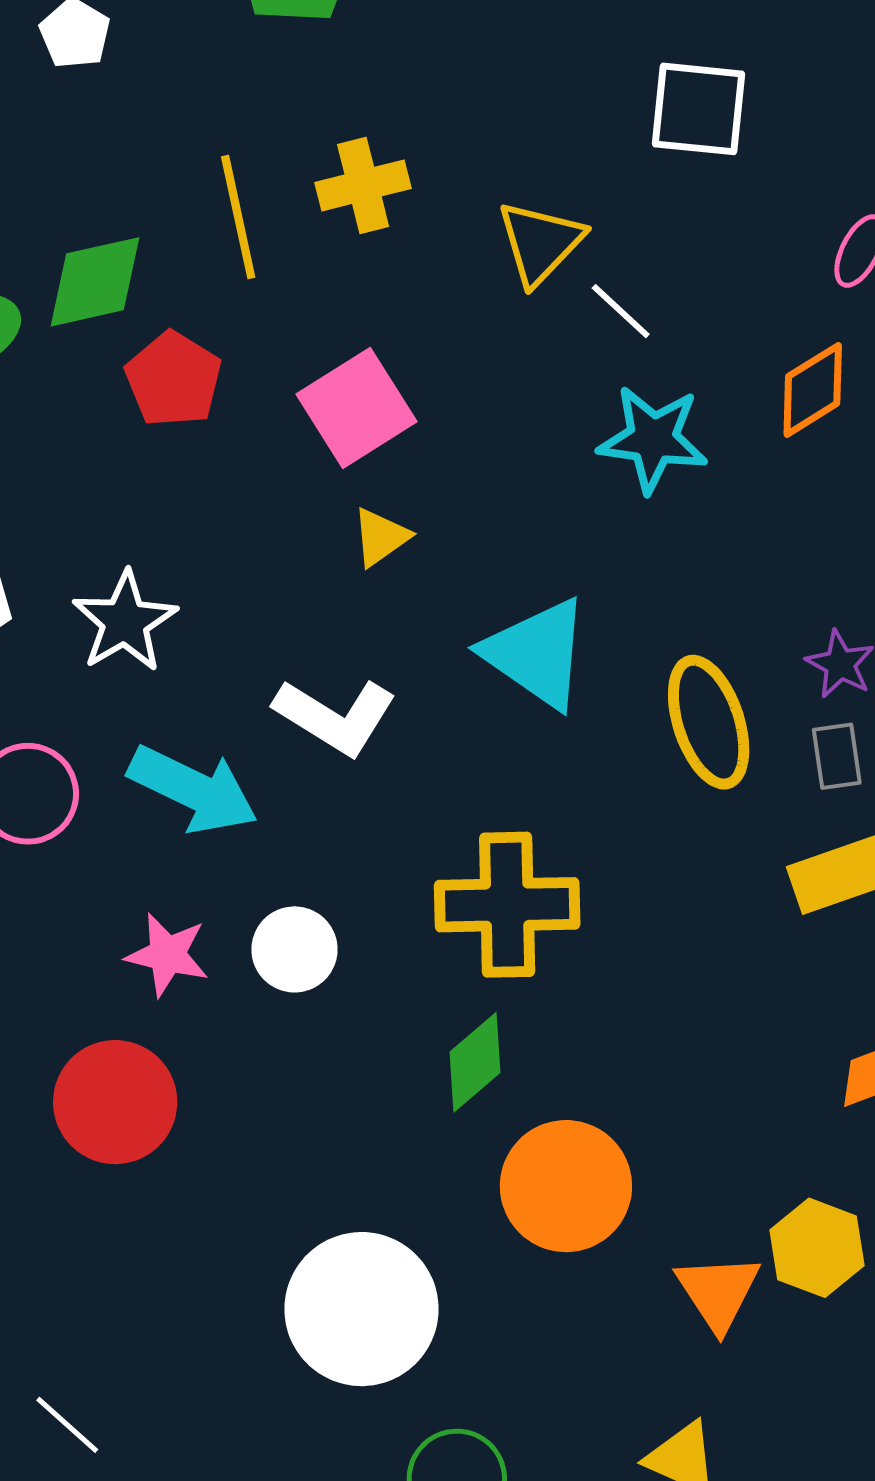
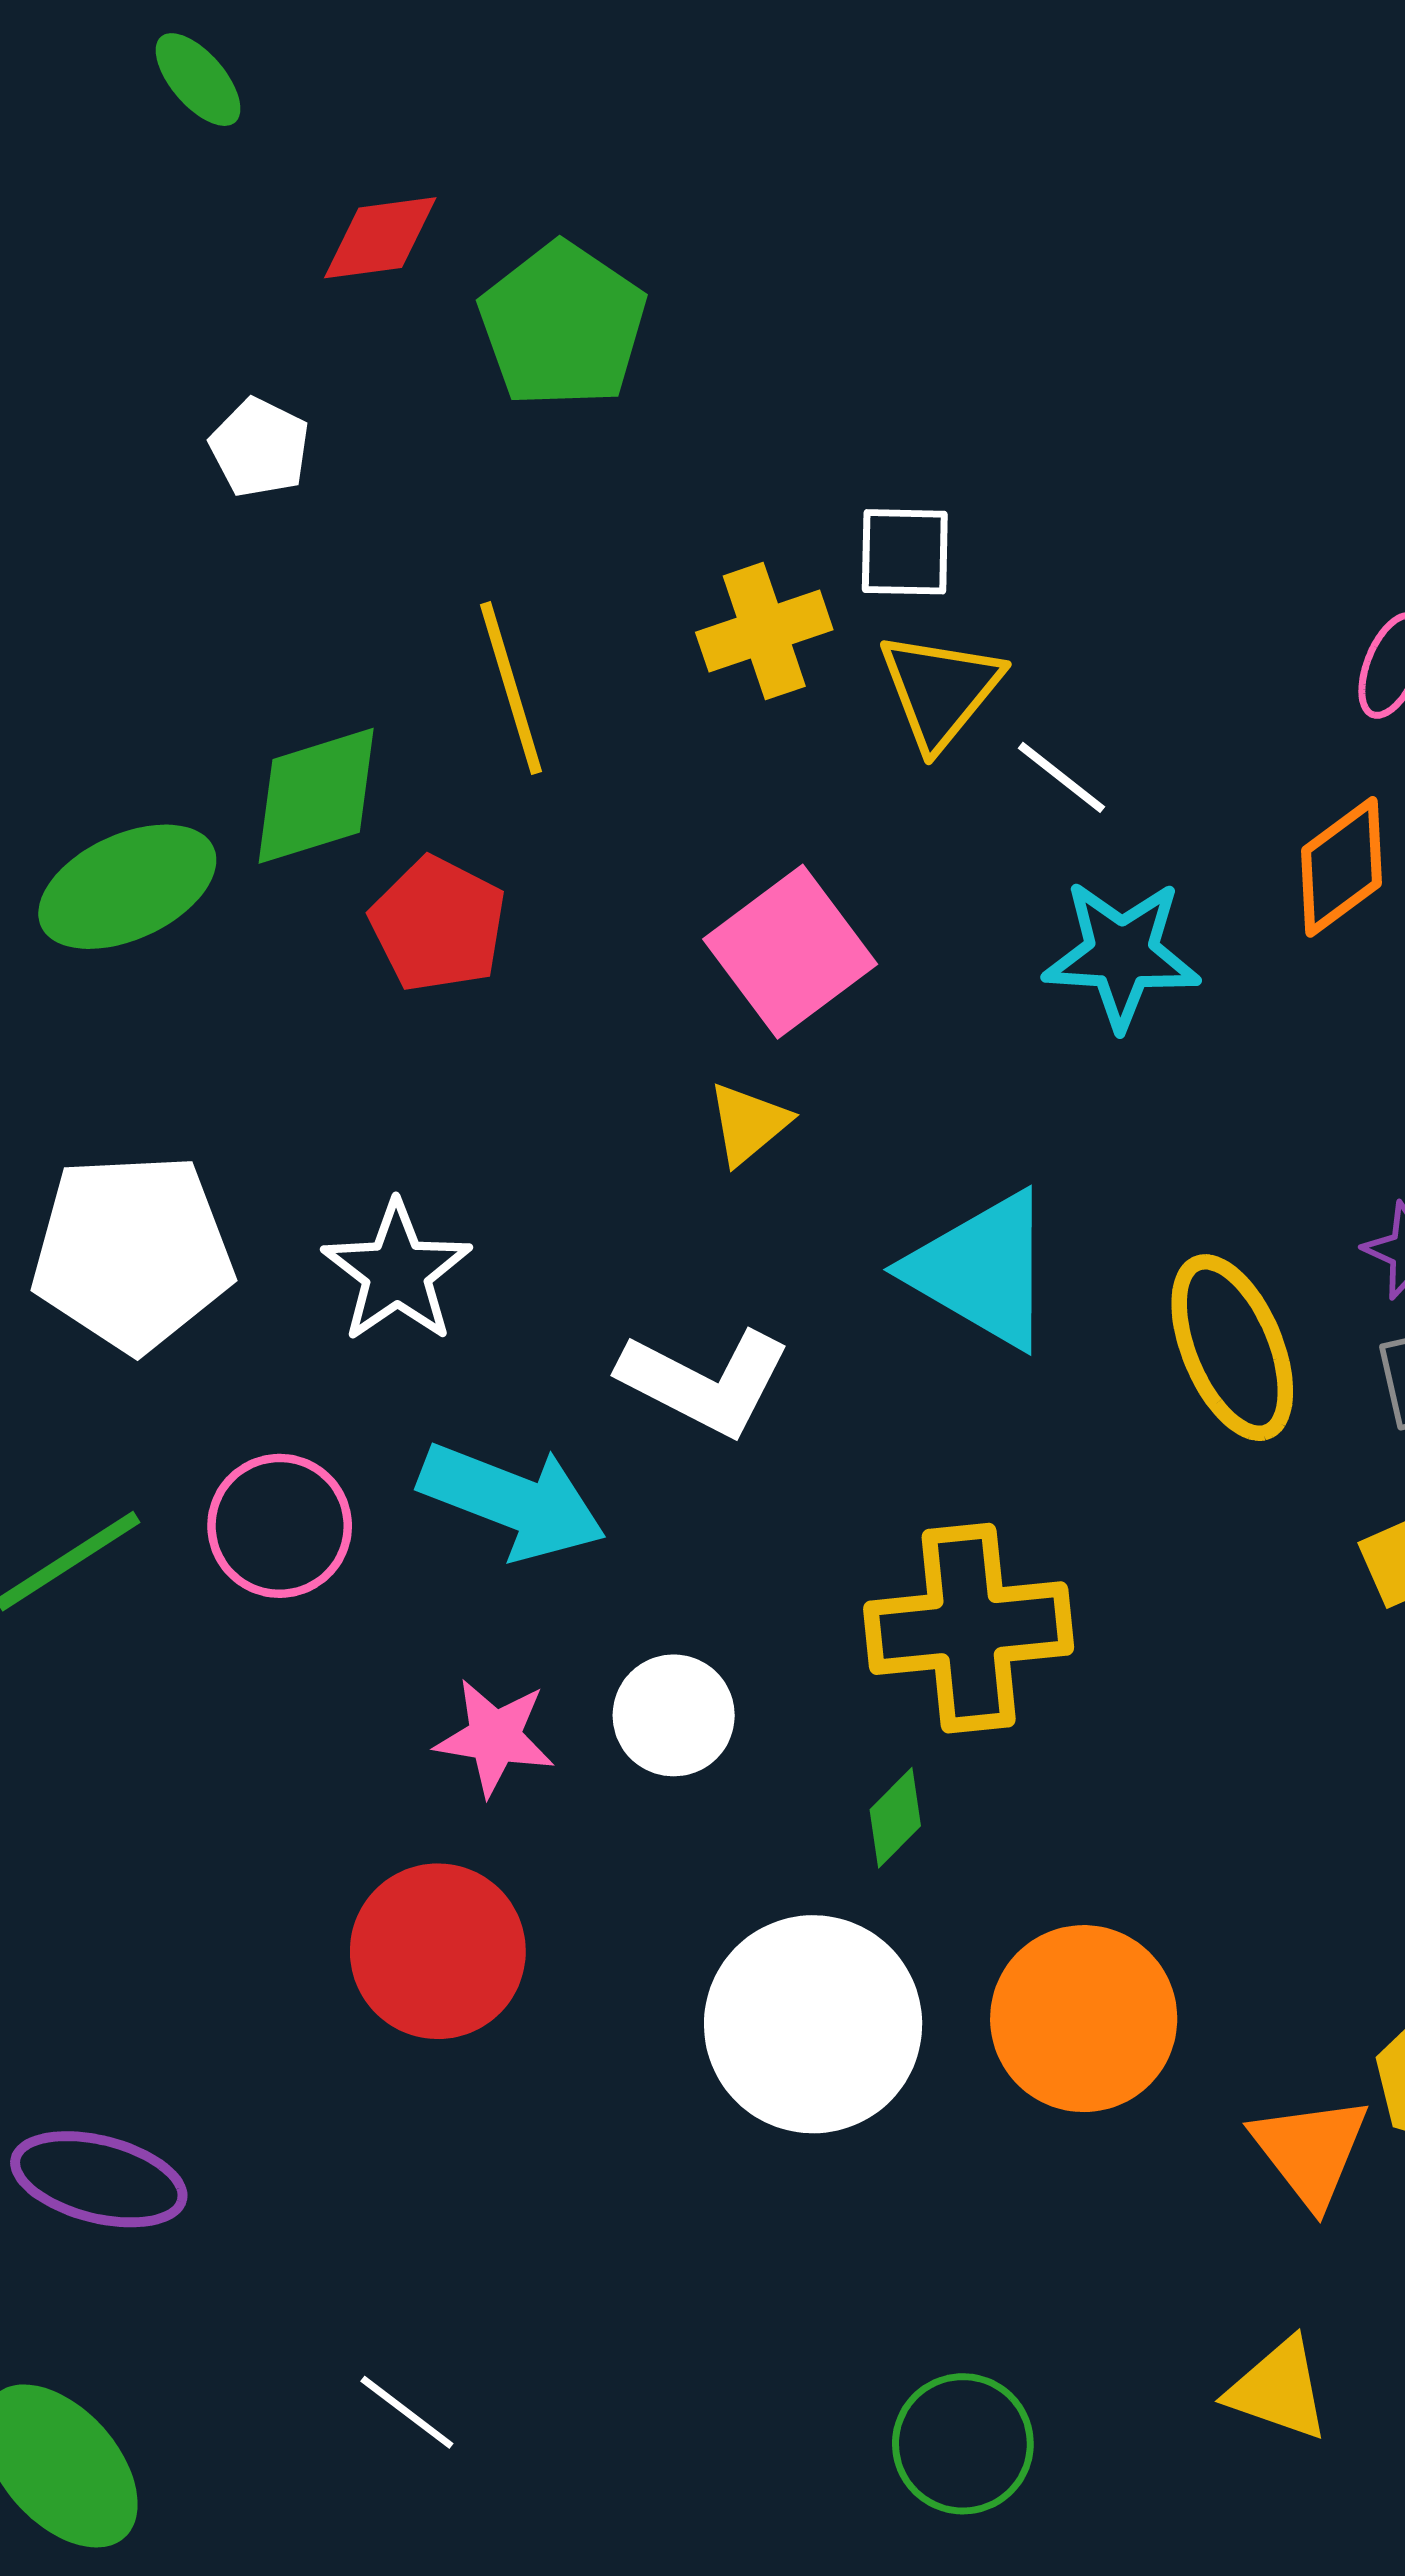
white square: (698, 109) -> (905, 552), moved, size x0.7
yellow cross: (363, 185) -> (764, 631), moved
pink square: (357, 408) -> (790, 952), moved
green diamond: (475, 1062) -> (895, 1818), moved, size x0.7
white circle: (361, 1309) -> (813, 2024), moved

